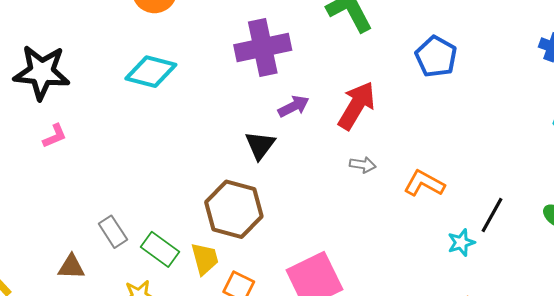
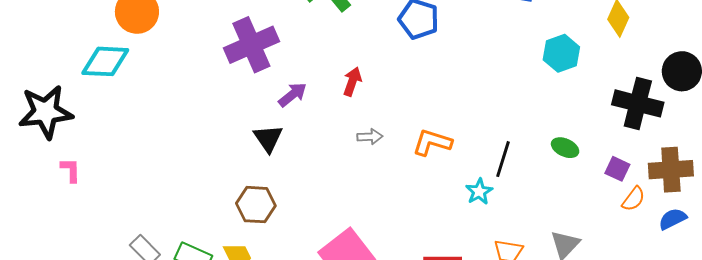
cyan diamond: (151, 72) -> (105, 61), moved
red arrow: (356, 106) -> (352, 82), size x0.6
pink L-shape: (55, 136) -> (71, 170), turned -56
brown hexagon: (234, 209) -> (256, 205), size x0.7

